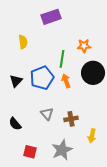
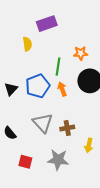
yellow semicircle: (23, 42) -> (27, 44), moved
gray triangle: (47, 114) -> (43, 123), size x1.5
gray star: (62, 150) -> (58, 160), turned 30

